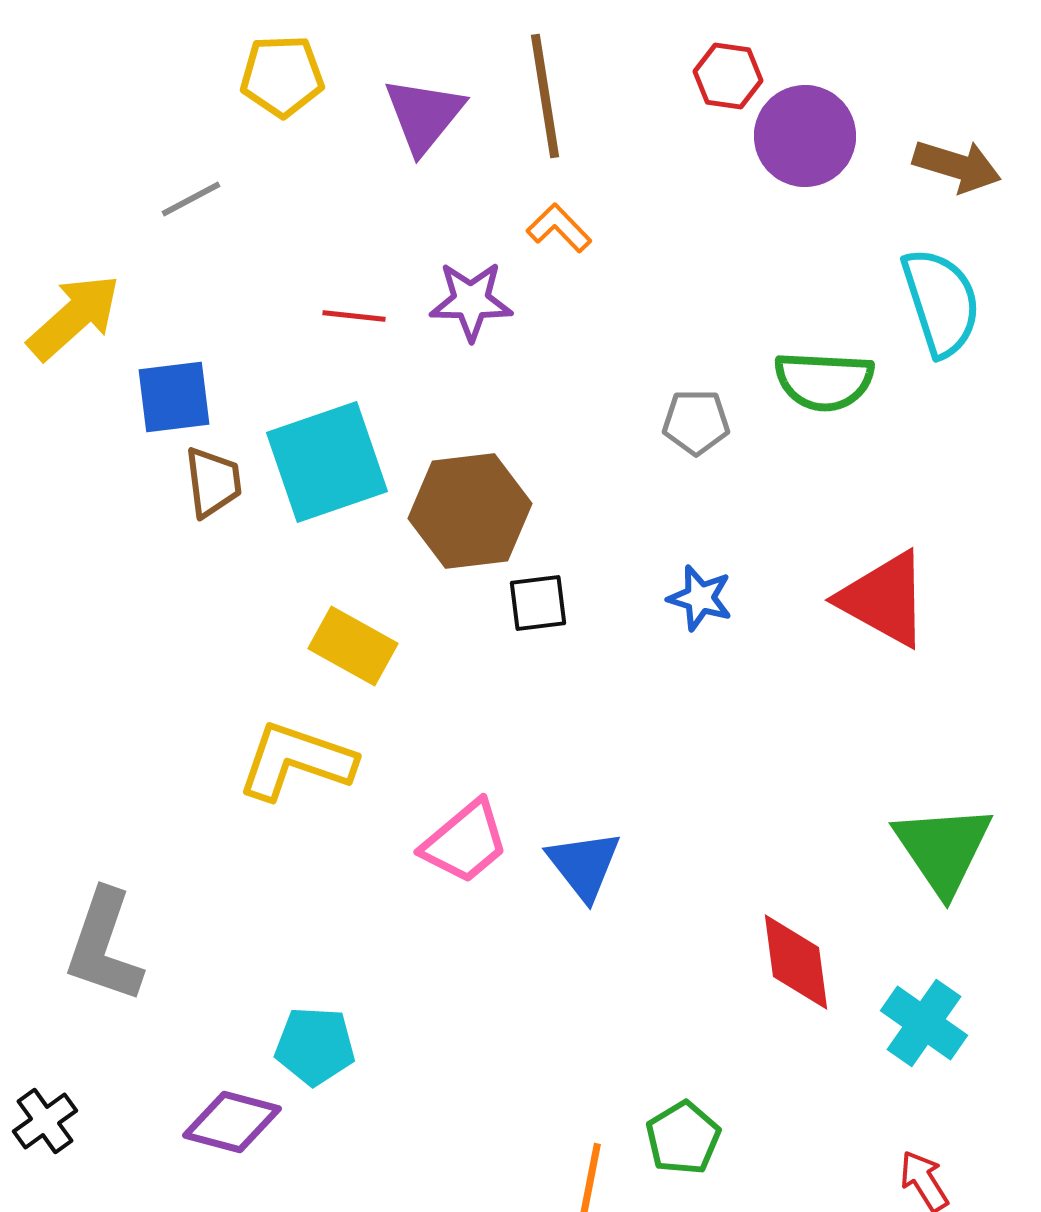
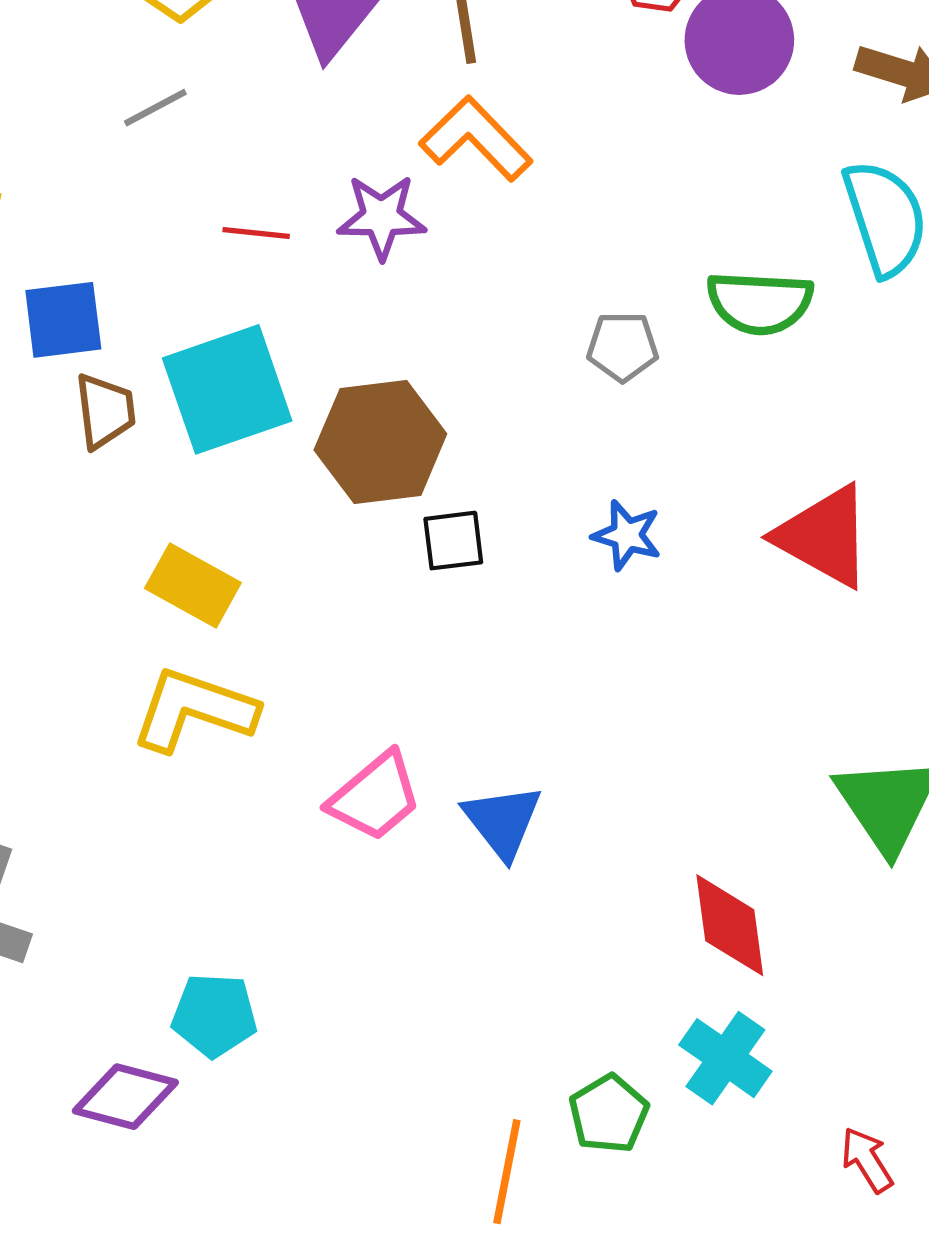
gray line: (191, 199) -> (155, 108), moved
orange L-shape: (559, 228) -> (476, 139), size x1.6
yellow rectangle: (353, 646) -> (193, 586), moved
cyan cross: (924, 1023) -> (725, 1058), moved

